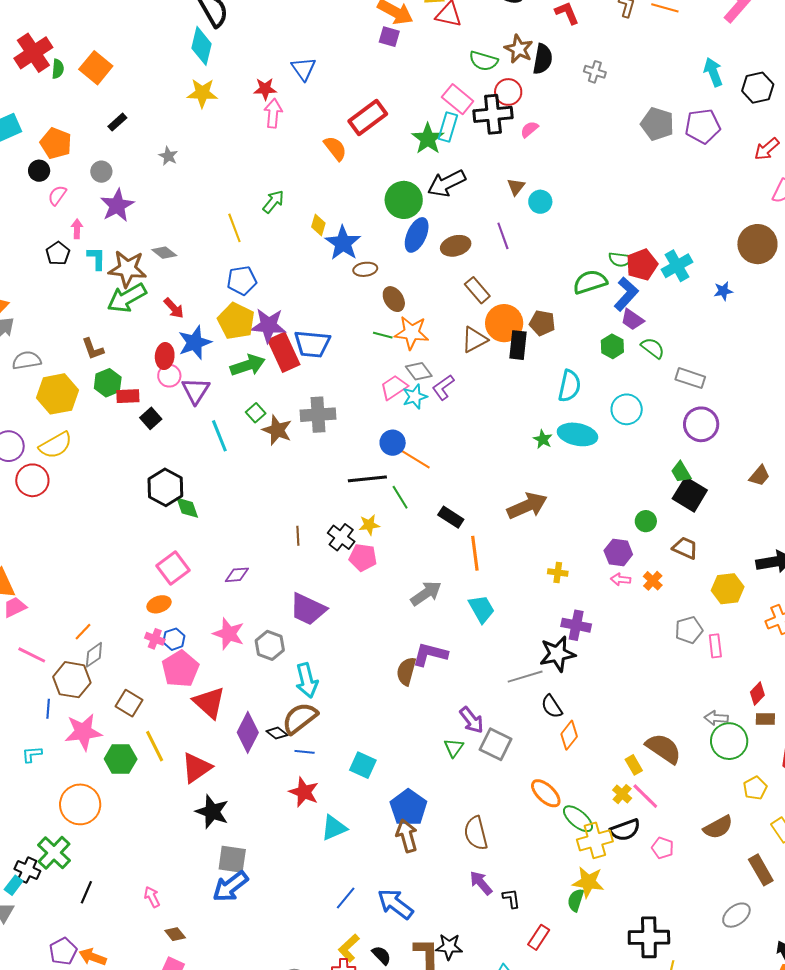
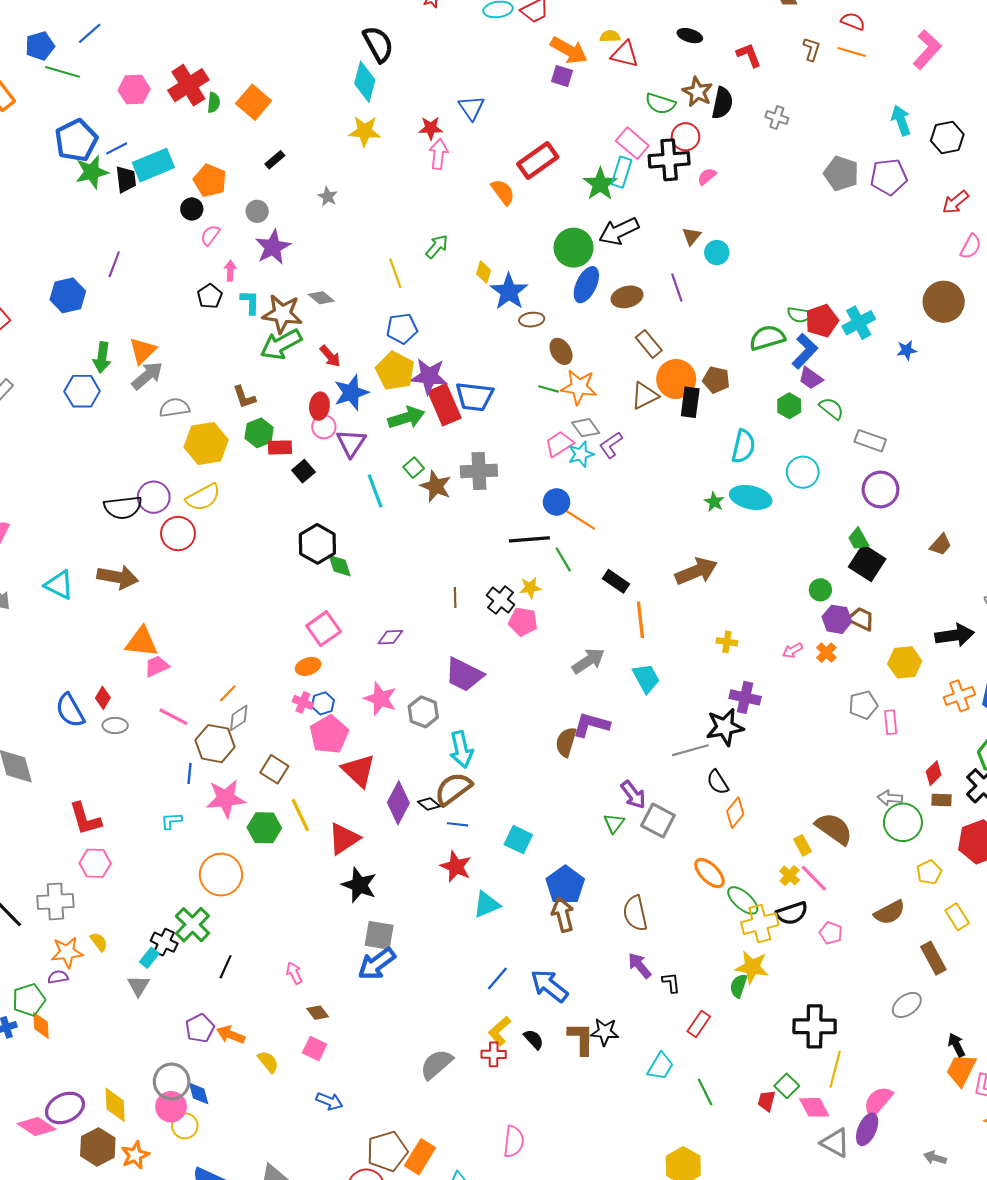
purple hexagon: (618, 553) -> (837, 619), moved
pink arrow: (621, 579) -> (793, 650), turned -36

